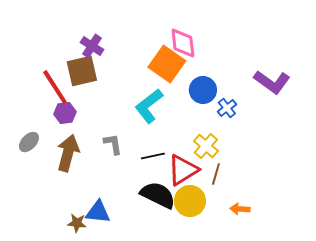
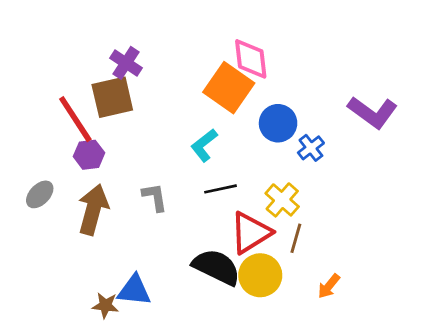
cyan L-shape: (149, 106) -> (204, 145), size x0.7
black line: (153, 156) -> (221, 189), moved
orange arrow: (240, 209) -> (329, 286), turned -54

